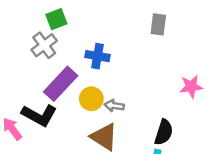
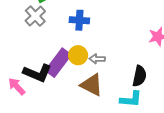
purple rectangle: (61, 84) -> (58, 63), moved

